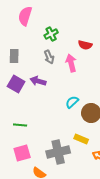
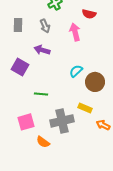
gray arrow: (49, 57) -> (45, 26), moved
purple square: (16, 84) -> (20, 67), moved
green line: (20, 125) -> (41, 94), moved

